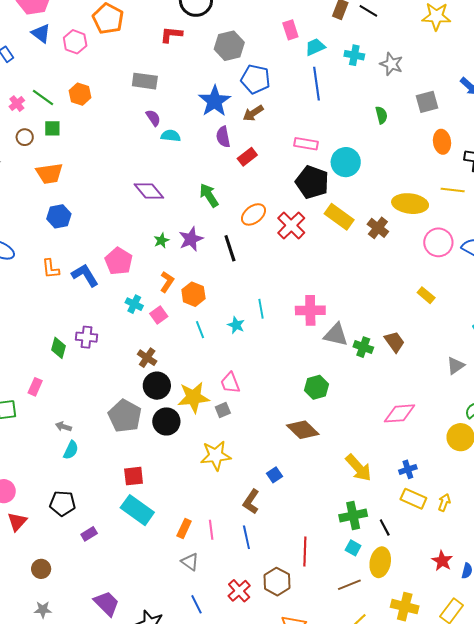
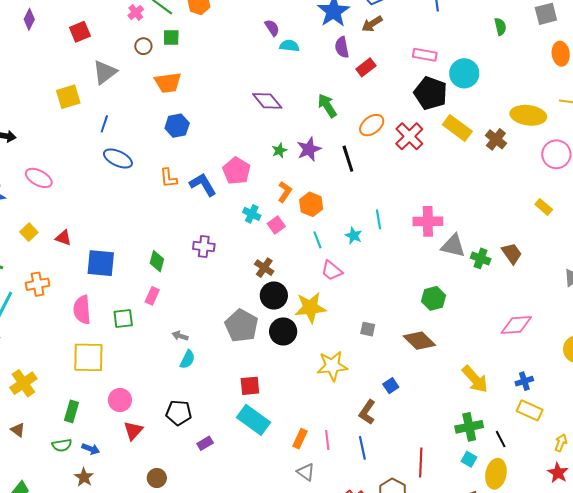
green diamond: (58, 348) -> (157, 261), moved
pink trapezoid: (230, 383) -> (332, 271), moved, turned -30
gray square: (223, 410) -> (368, 329), moved, turned 35
yellow arrow: (444, 502) -> (561, 443), moved

